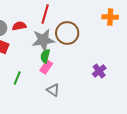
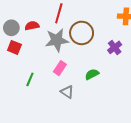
green semicircle: (45, 56) -> (92, 74), moved, turned 48
purple cross: (99, 71) -> (115, 47), moved

